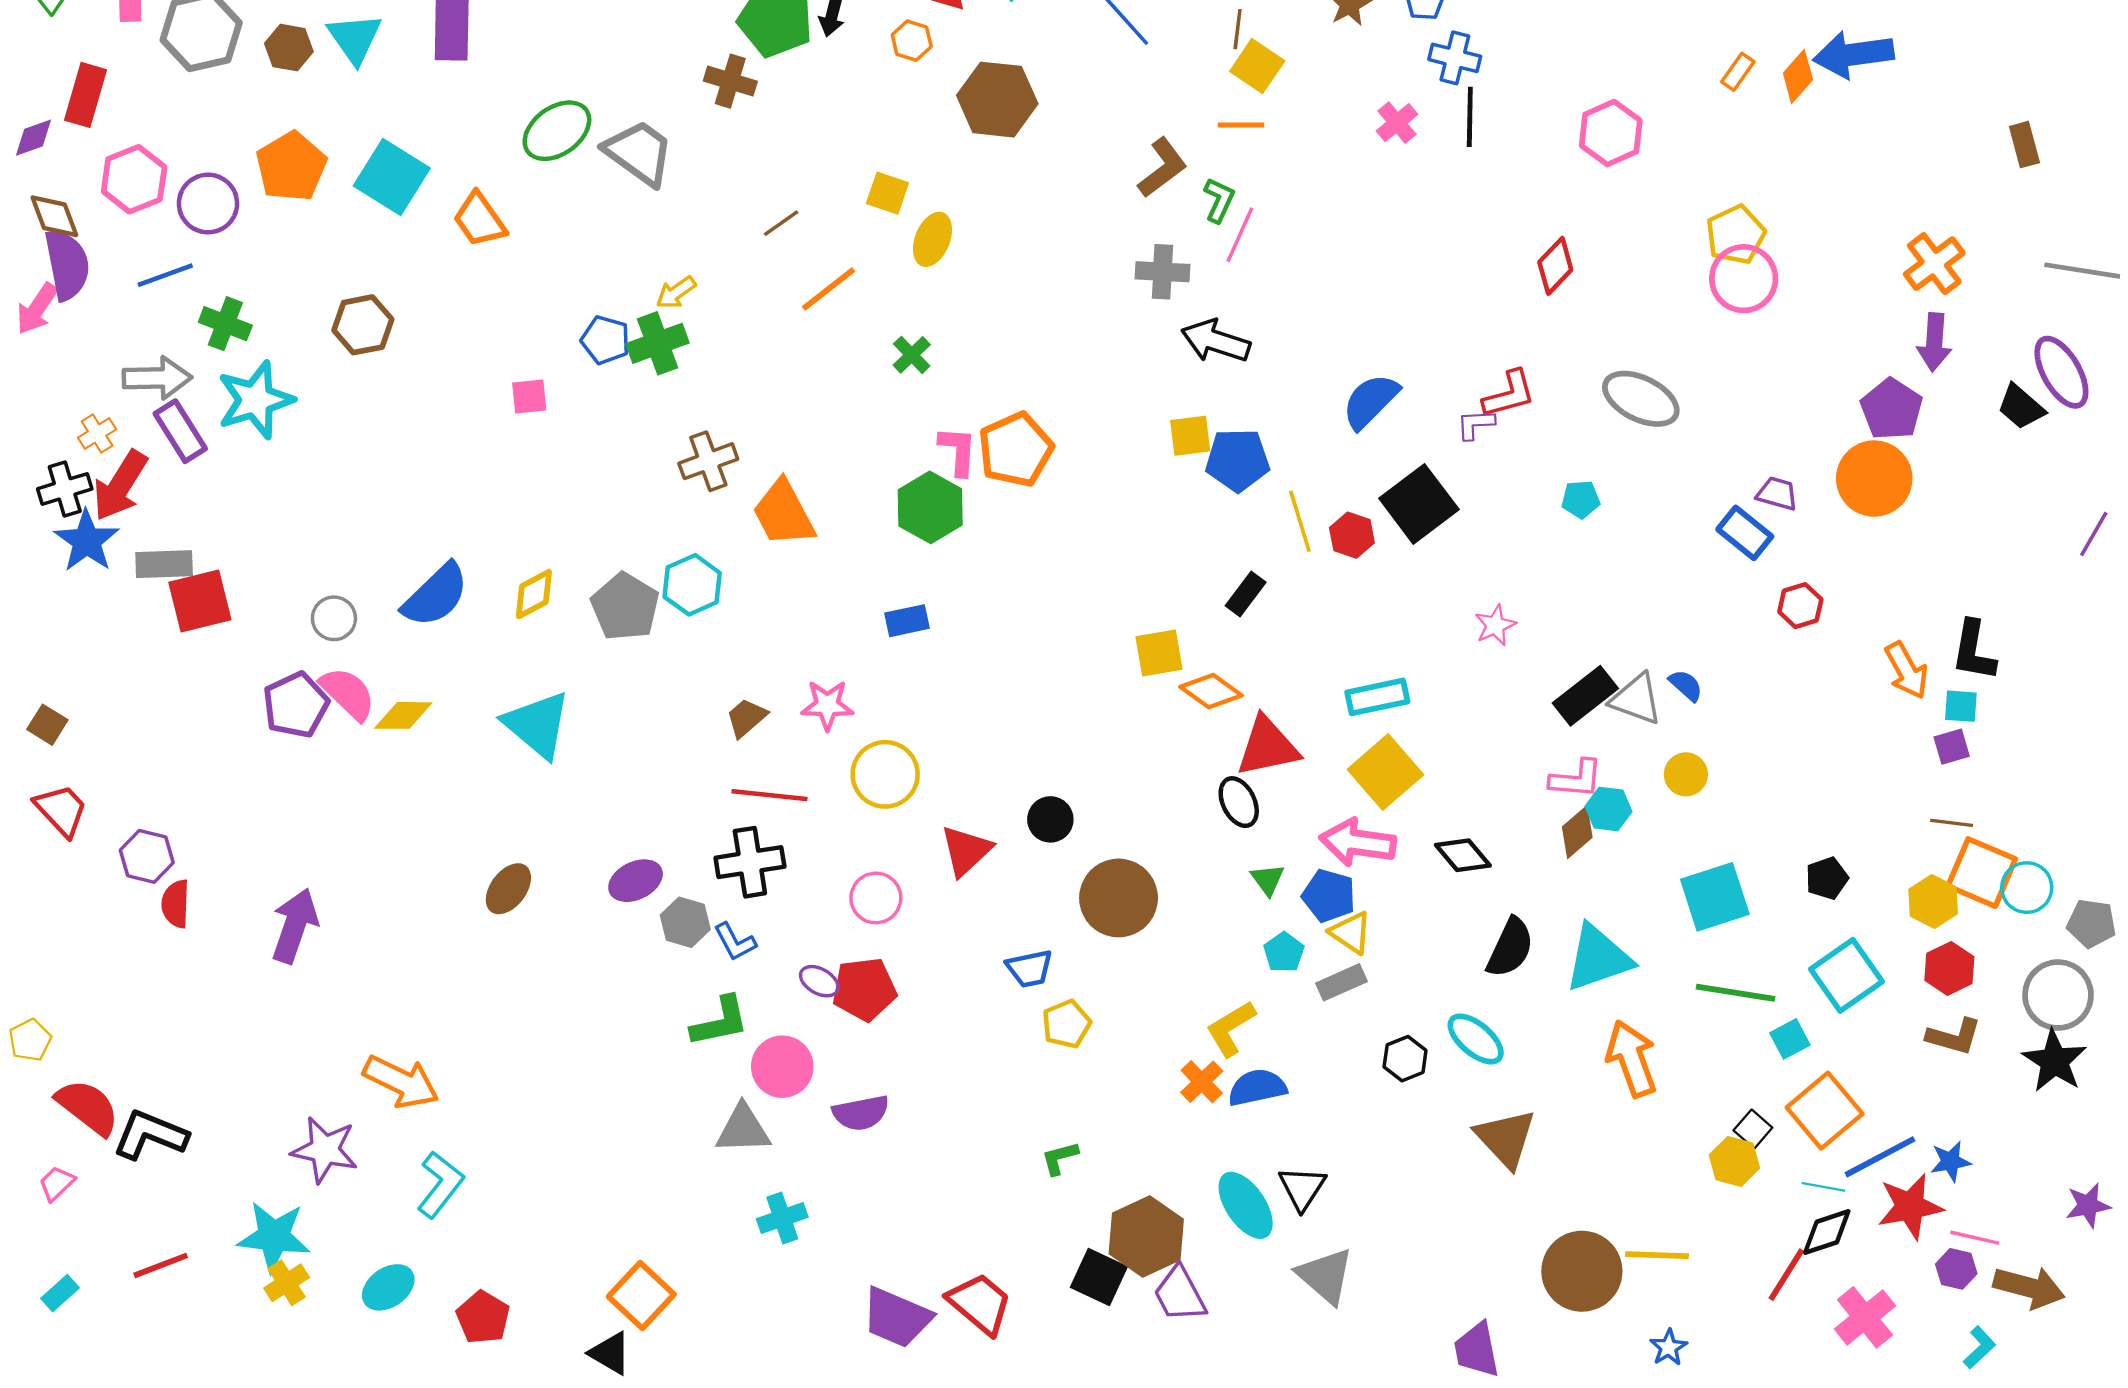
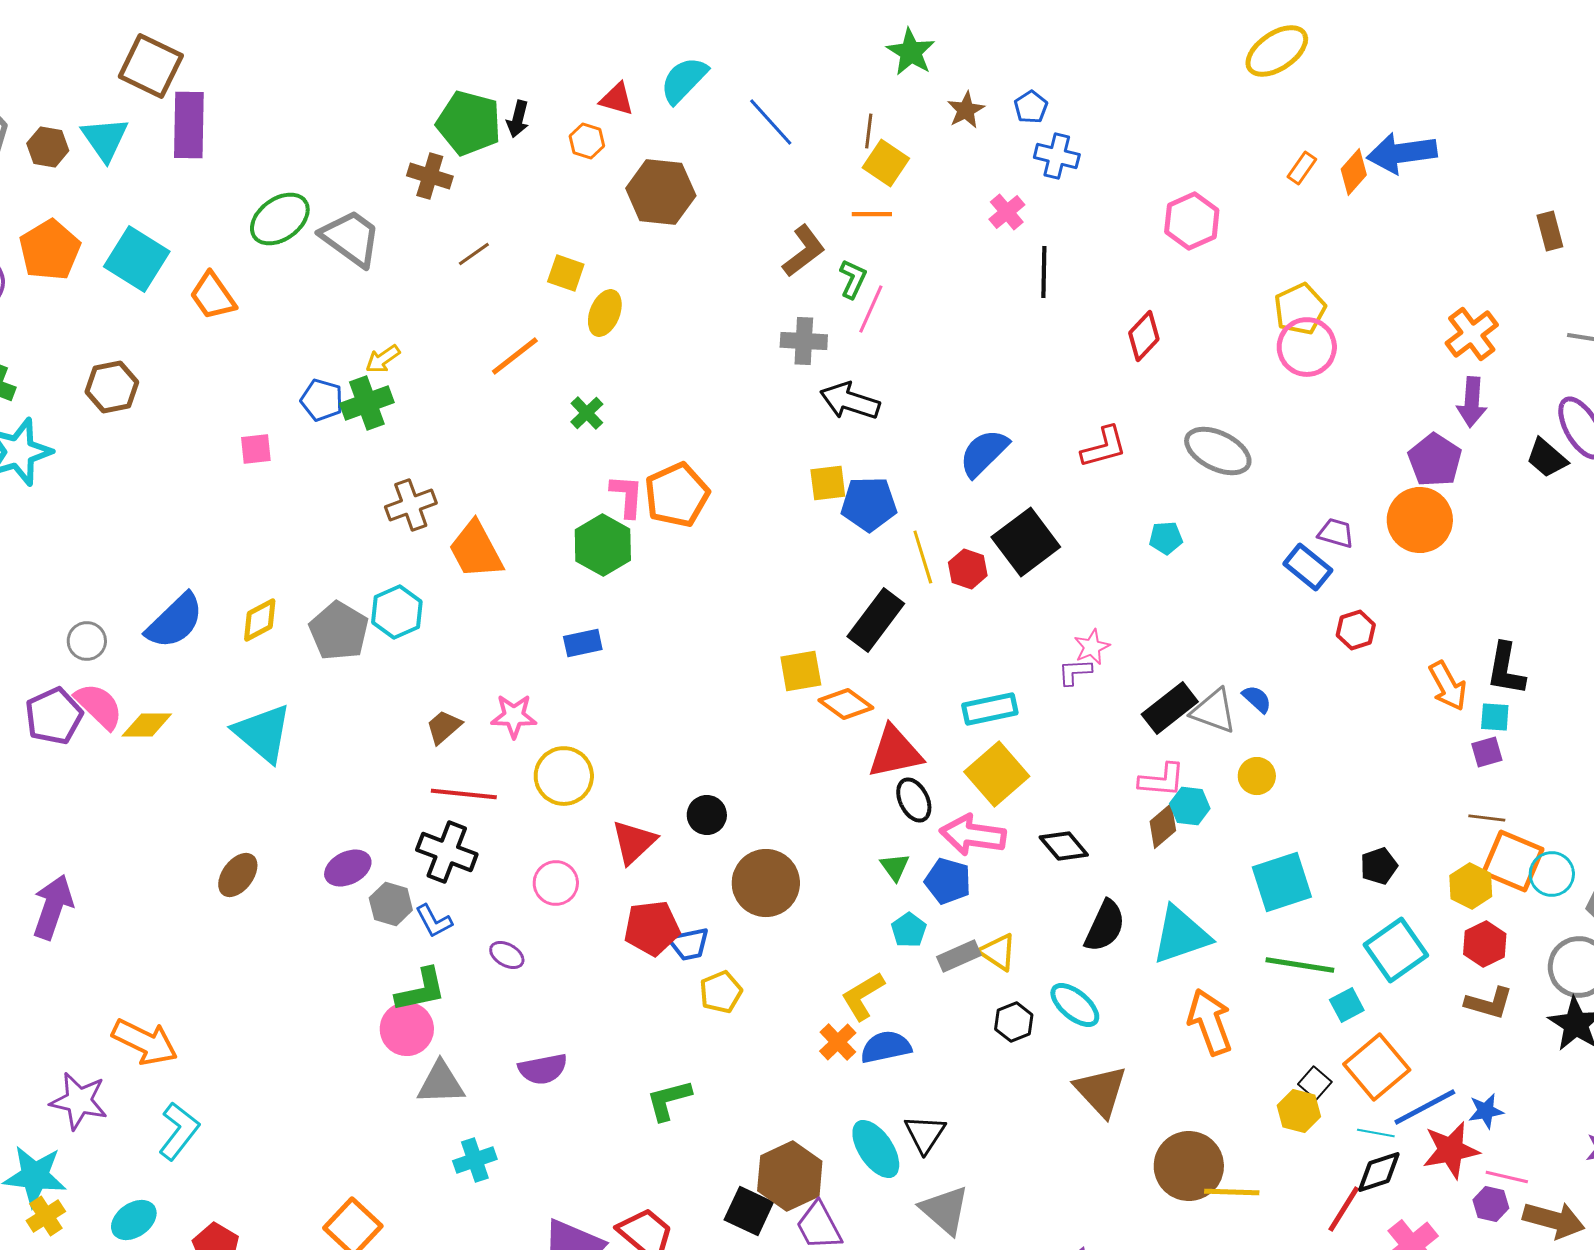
black line: (1470, 117) -> (1044, 272), moved
brown line: (781, 223) -> (474, 254), moved
purple L-shape: (1476, 424) -> (1075, 672), moved
black rectangle: (1246, 594) -> (876, 620), size x1.6
black ellipse: (1239, 802) -> (914, 800), moved
black cross: (750, 862) -> (447, 852), turned 30
yellow triangle: (1351, 933) -> (998, 952), moved
red pentagon: (864, 989) -> (652, 928), moved
pink circle: (782, 1067) -> (407, 1029), moved
green L-shape: (1060, 1158) -> (669, 1100), moved, size x1.4
brown circle: (1582, 1271) -> (1189, 1166), moved

